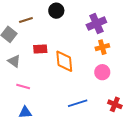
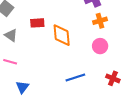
pink line: (23, 86) -> (10, 62), moved
blue triangle: (25, 112) -> (22, 87), turned -48

